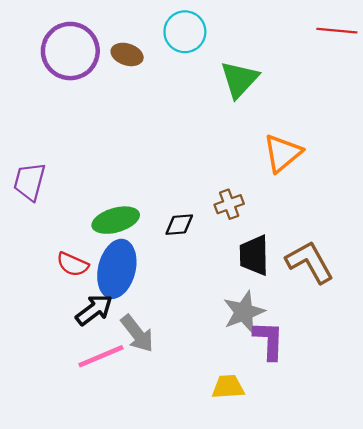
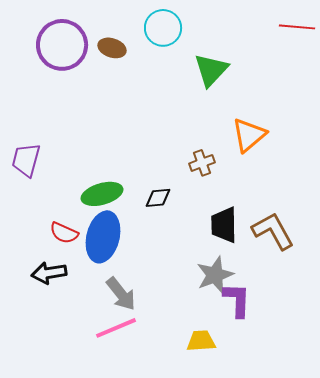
brown cross: (229, 204) -> (202, 163), moved
black arrow: (94, 310) -> (49, 273), moved, turned -152
pink line: (101, 356) -> (116, 328), moved

